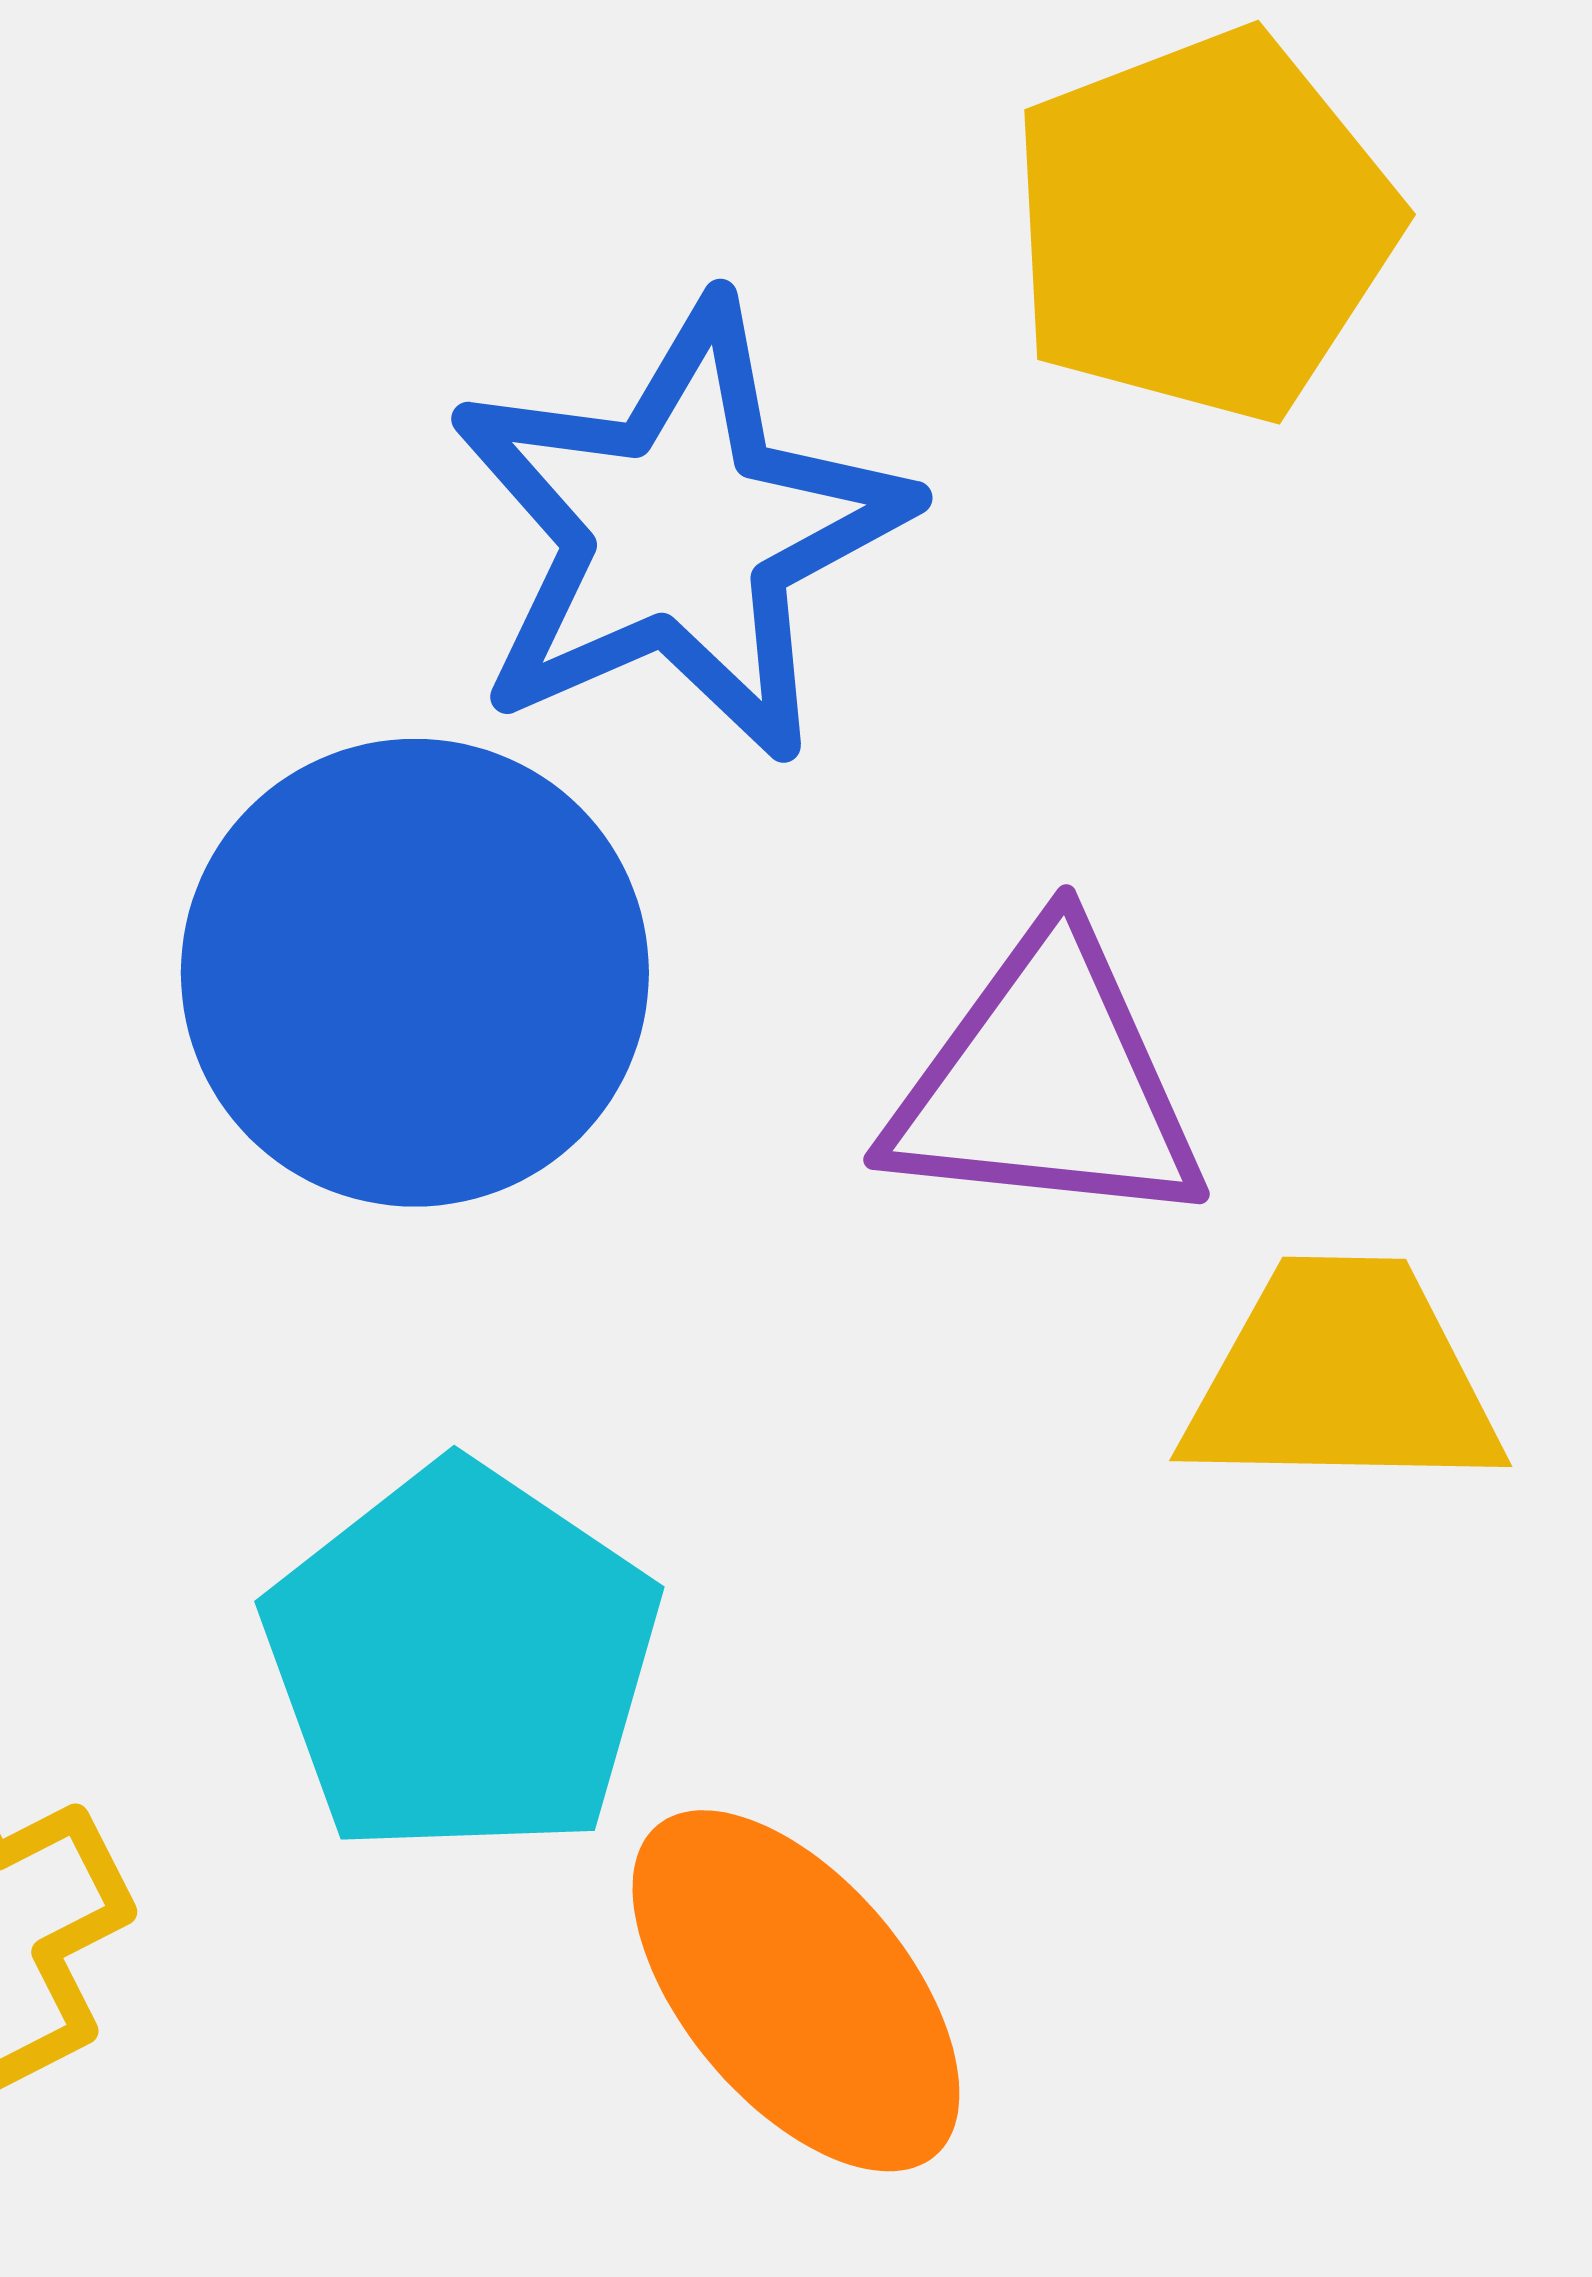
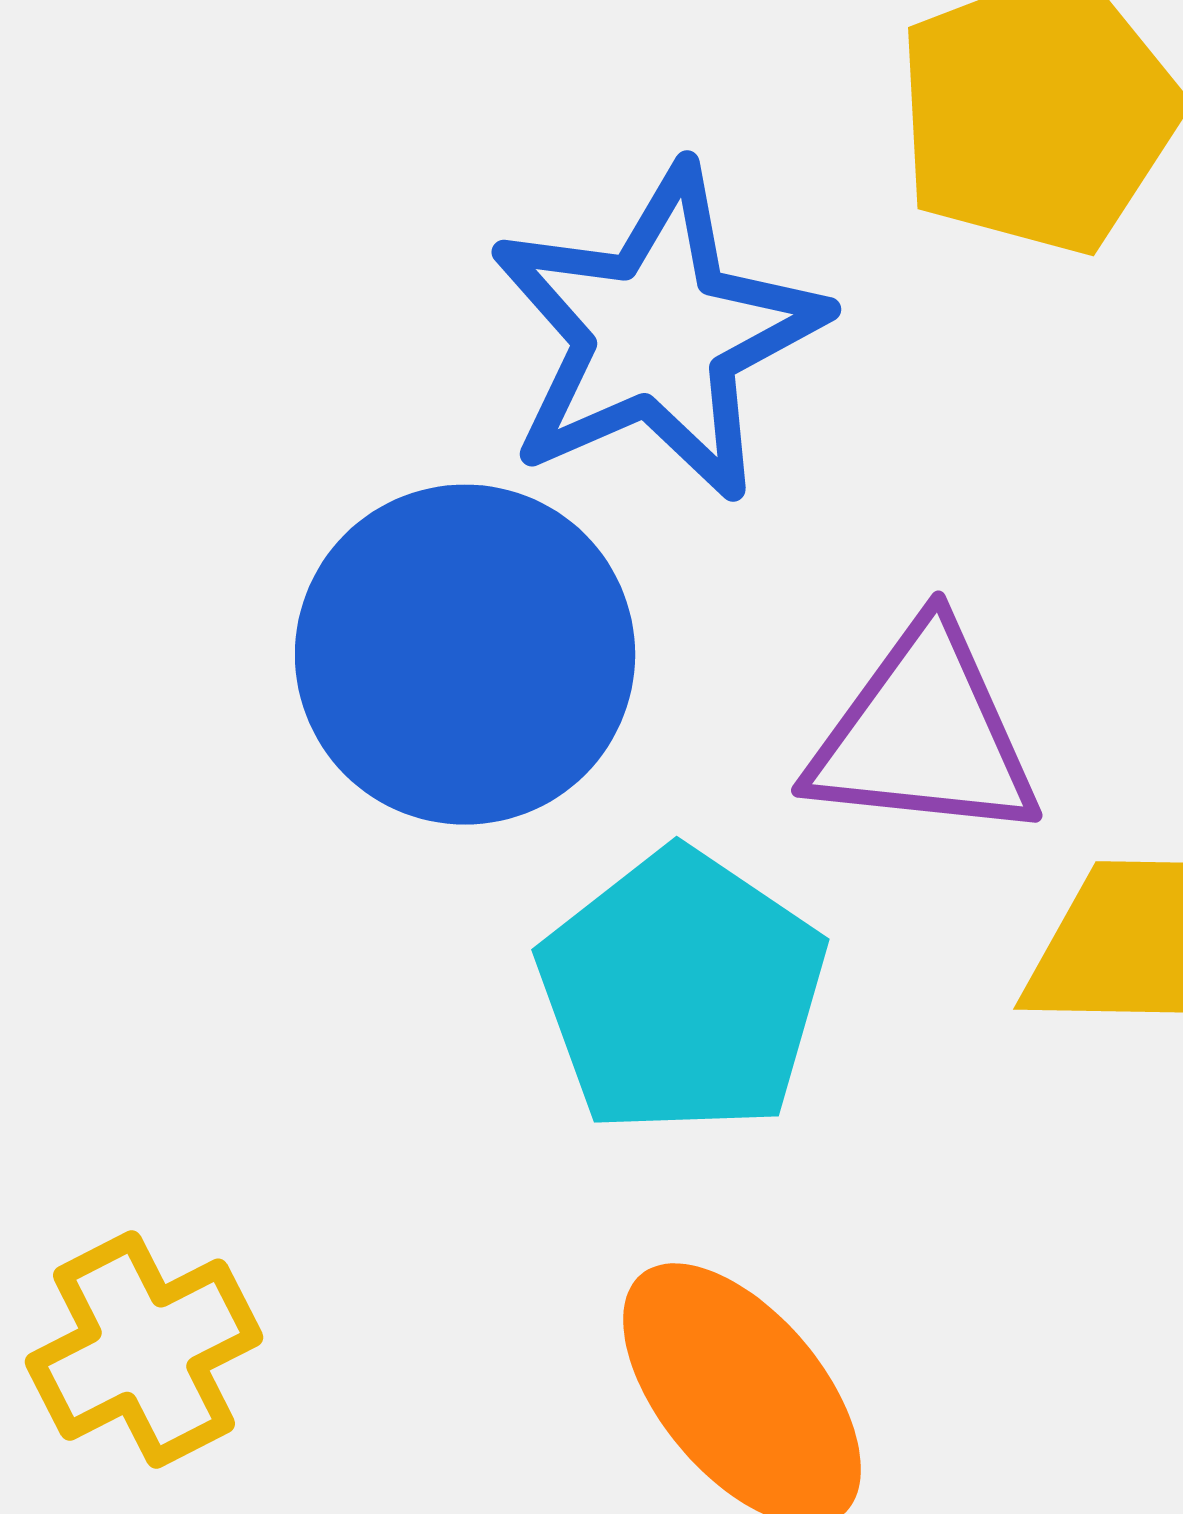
cyan pentagon: (462, 1661) -> (682, 993), moved

